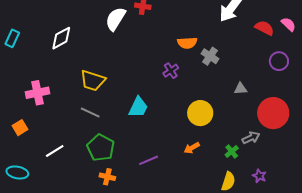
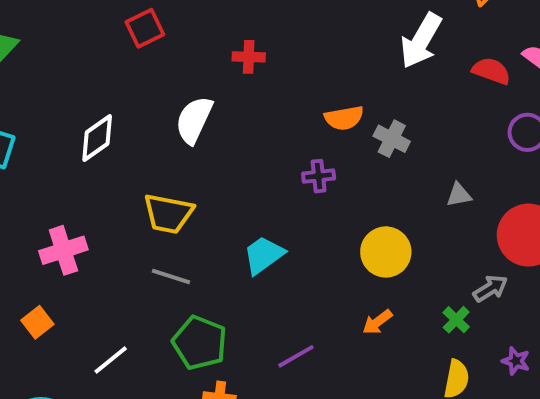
white semicircle: (116, 19) -> (194, 120), moved
purple cross: (171, 71) -> (319, 176), turned 35
cyan trapezoid: (138, 107) -> (264, 255), turned -145

